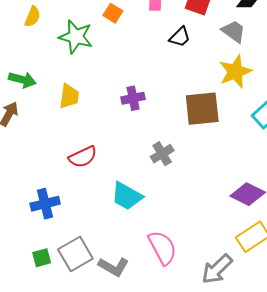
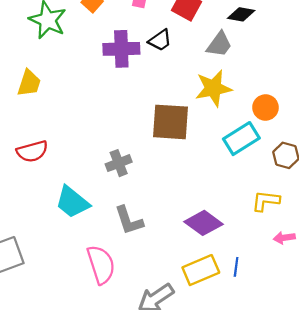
gray trapezoid: (234, 31) -> (219, 44), turned 80
purple cross: (133, 98) -> (121, 49), moved, size x1.4
gray L-shape: (114, 267) -> (129, 220), moved, turned 32

